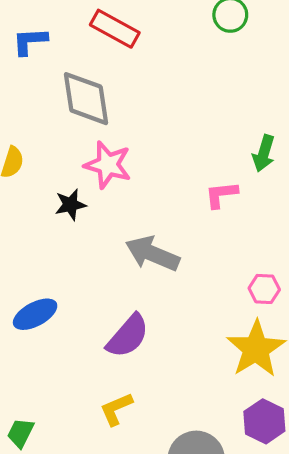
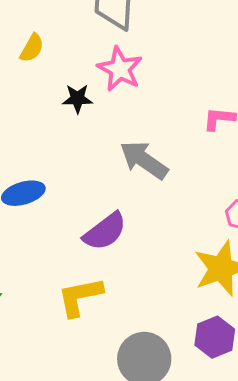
yellow L-shape: (116, 409) -> (80, 297), size x1.4

